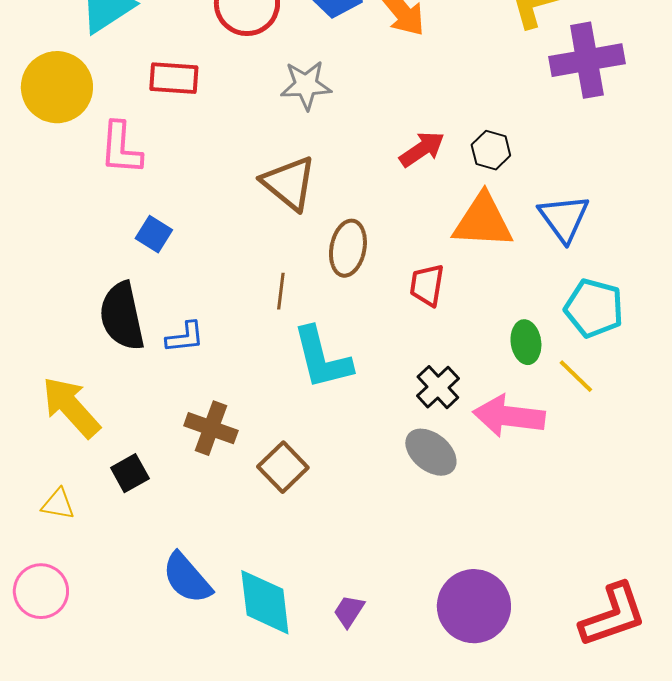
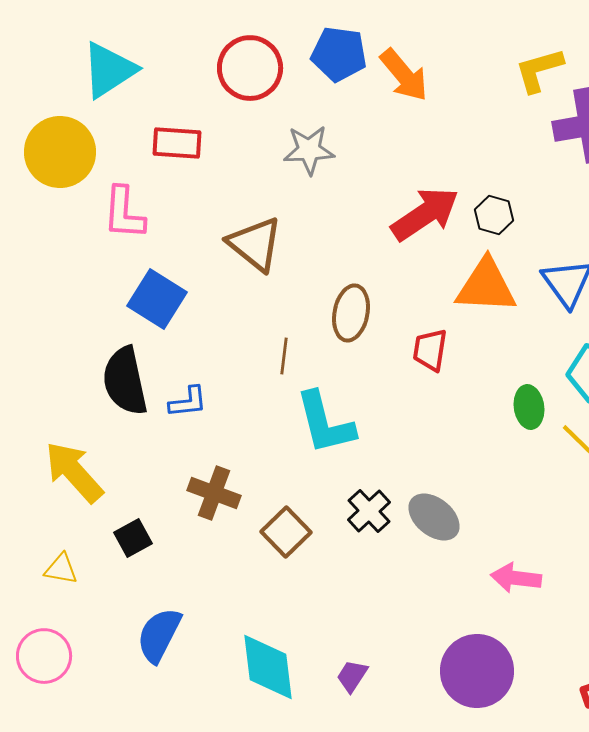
red arrow: (422, 149) -> (425, 214), size x1.5
brown triangle: (289, 183) -> (255, 244), moved
blue square: (154, 234) -> (157, 299), size x1.6
black cross: (438, 387) -> (369, 511), moved
pink arrow: (509, 416) -> (516, 578), moved, size x0.7
blue semicircle: (187, 578) -> (159, 635), moved, turned 68

